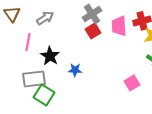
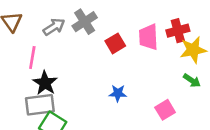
gray cross: (92, 14) -> (85, 22), moved
black star: (50, 56) -> (45, 83), moved
blue star: (75, 70) -> (118, 93), moved

